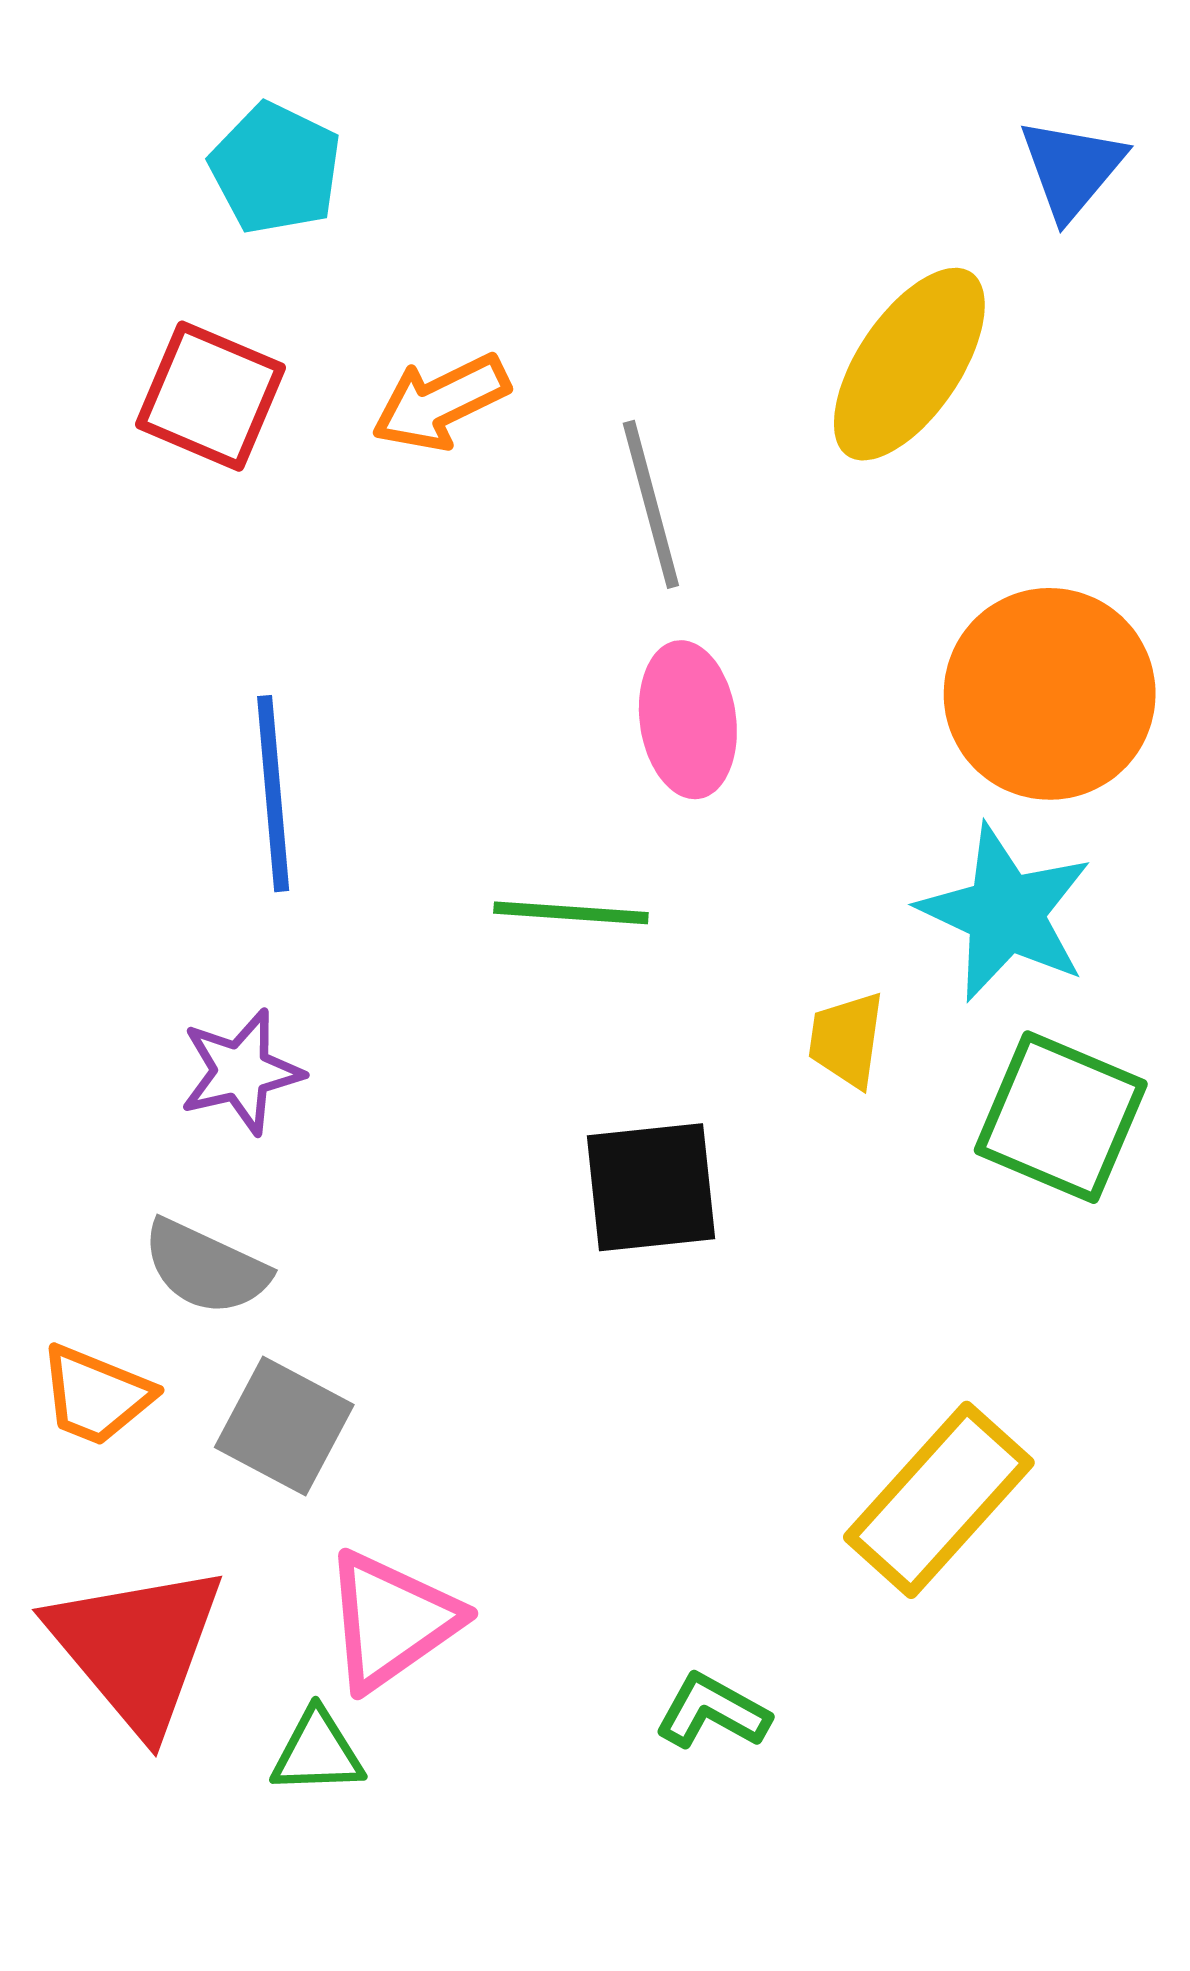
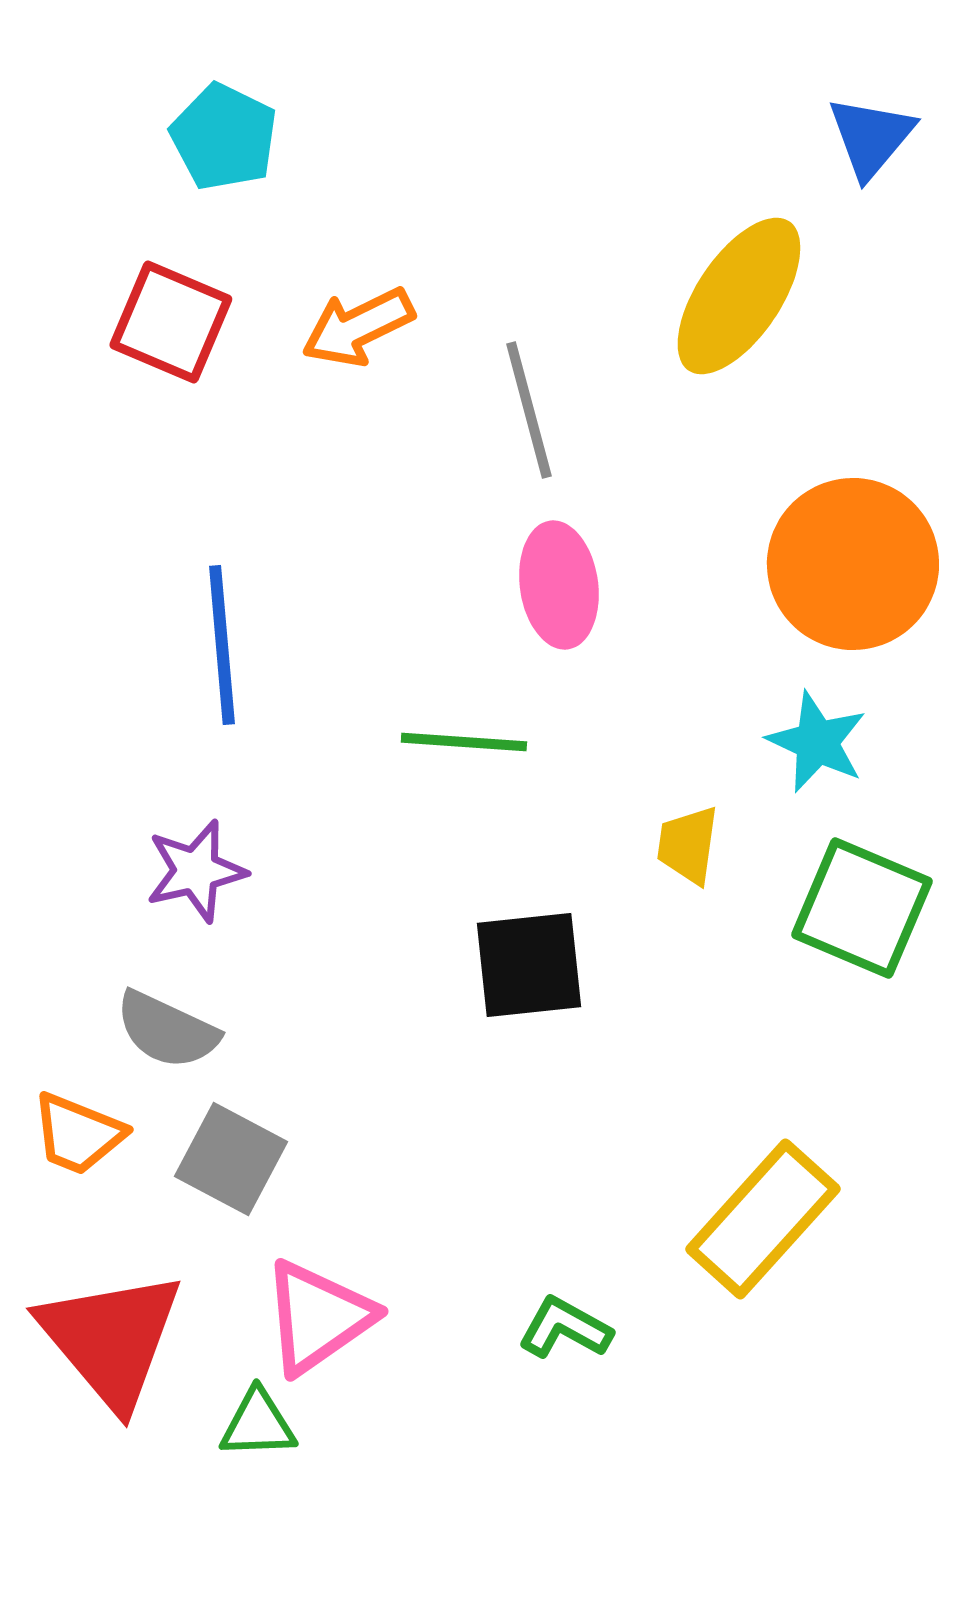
cyan star: (1005, 913) -> (817, 742), size x0.7
green L-shape: (712, 1711) -> (565, 1328), moved

